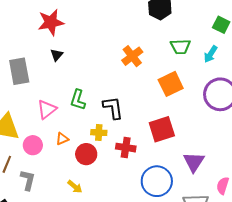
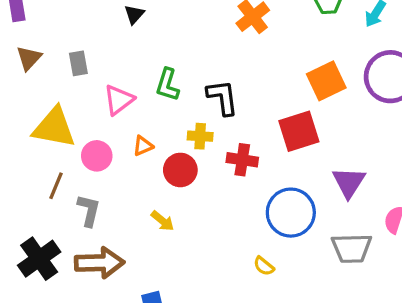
gray rectangle: (19, 71) -> (78, 63), moved, size x0.6
orange square: (171, 84) -> (326, 81), moved

